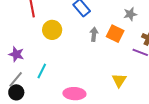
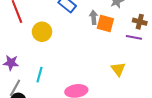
gray arrow: (94, 34) -> (94, 17), moved

